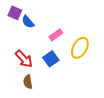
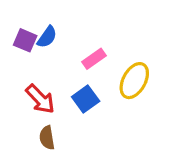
purple square: (15, 13) -> (25, 40), moved
blue semicircle: (28, 22) -> (47, 37), turned -104

